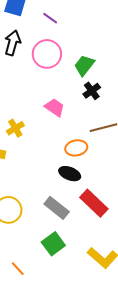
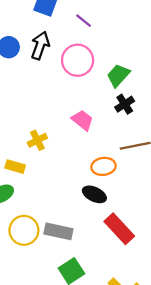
gray rectangle: (57, 208) -> (58, 231), moved, turned -30

